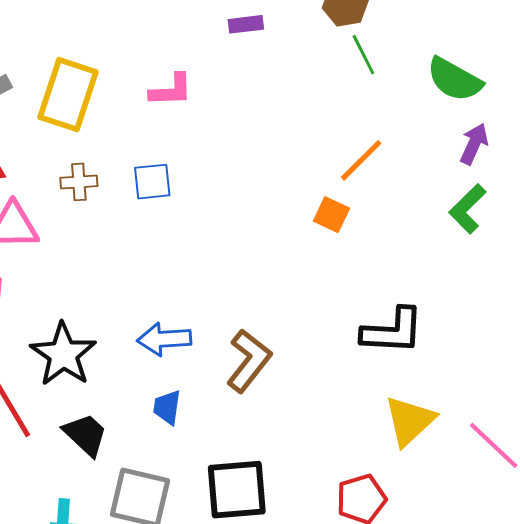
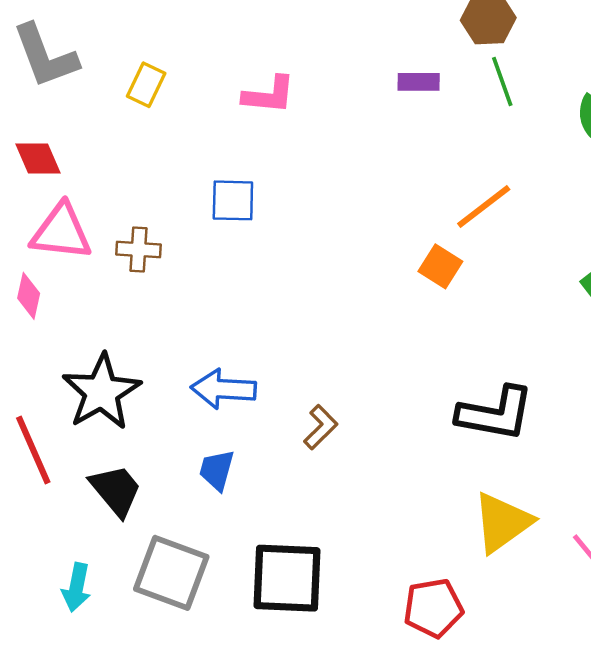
purple rectangle: (246, 24) -> (419, 82), moved
yellow rectangle: (68, 95) -> (146, 85), size x0.5
brown cross: (79, 182) -> (138, 249), moved
brown L-shape: (249, 361) -> (321, 427), size x0.6

